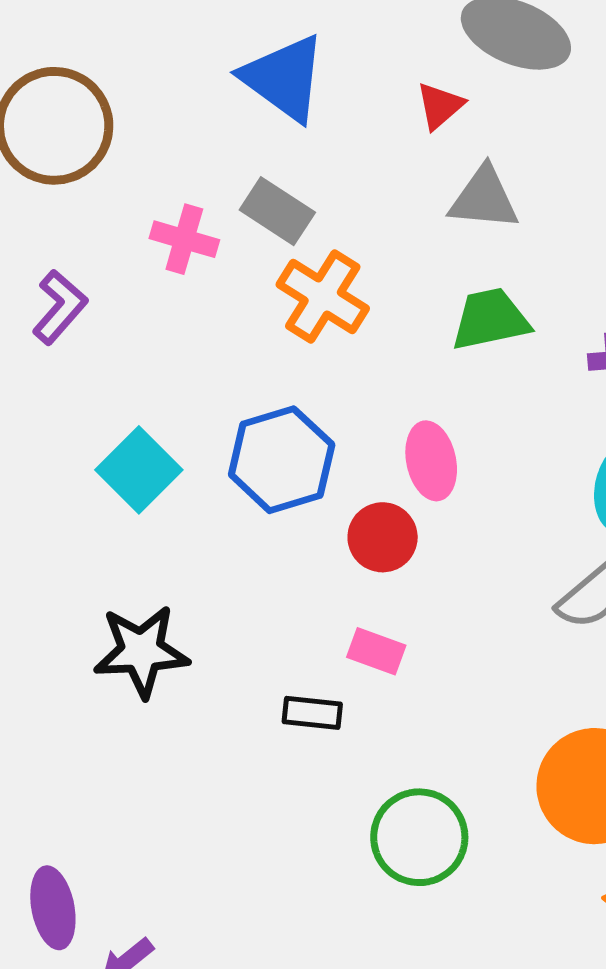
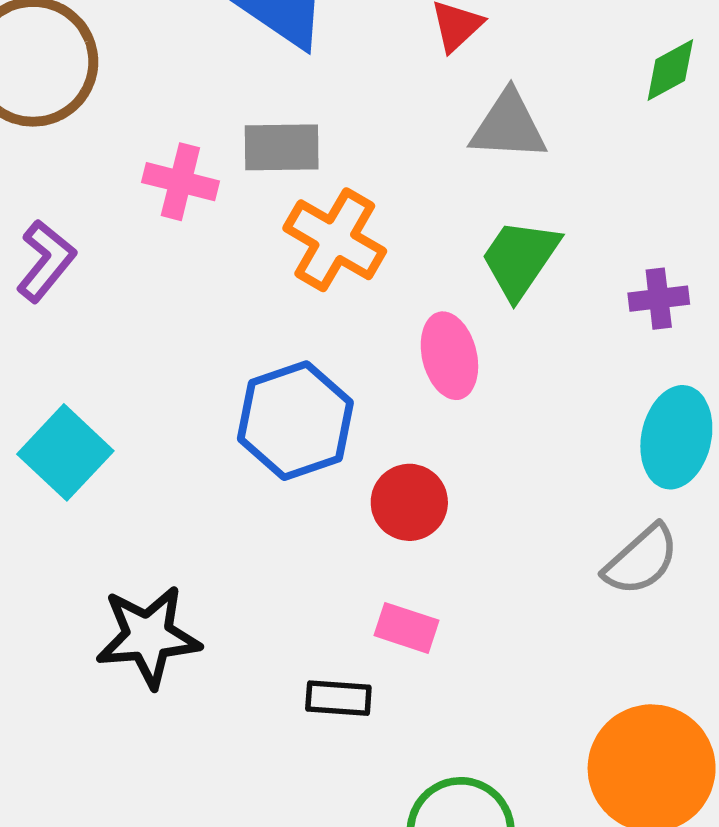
gray rectangle: (277, 211) -> (282, 147), turned -32
green trapezoid: (490, 319) -> (520, 259), turned -42
pink ellipse: (431, 461) -> (449, 356), moved
cyan square: (139, 470) -> (65, 452), moved

